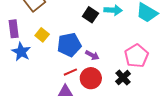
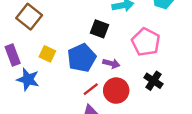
black square: (90, 15) -> (100, 29), moved
pink pentagon: (136, 56) -> (146, 42), moved

